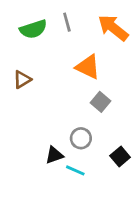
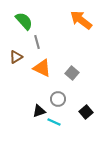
gray line: (67, 22) -> (37, 42), moved
green semicircle: (33, 29) -> (24, 21), turned -114
orange triangle: (88, 67) -> (42, 68), moved

